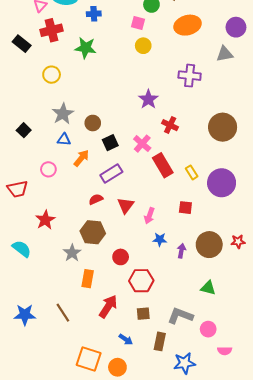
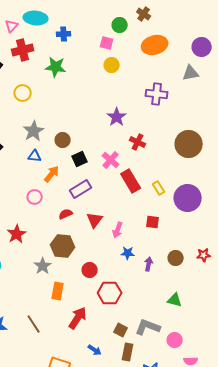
pink circle: (48, 169) -> (35, 197), moved
brown circle: (209, 245) -> (176, 258), size x0.6
brown square: (143, 314) -> (121, 330), moved, turned 32

